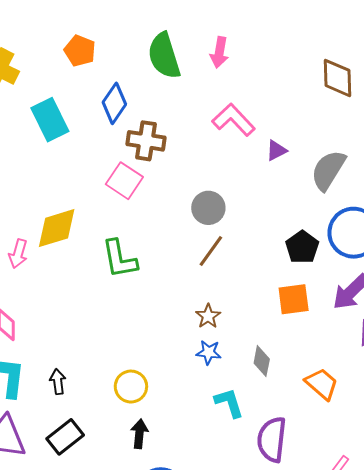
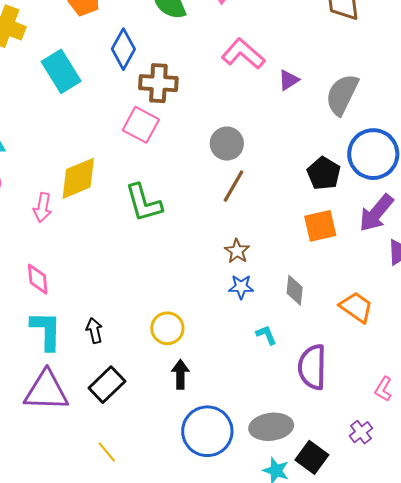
cyan L-shape: (229, 403) -> (266, 335), size x0.7

